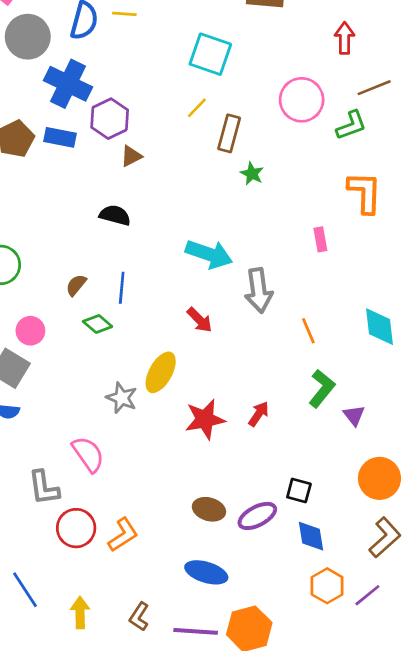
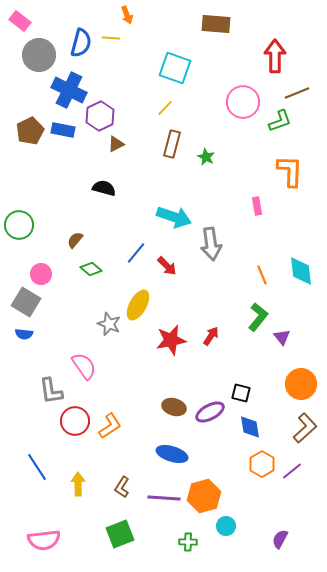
red arrow: (345, 38) -> (275, 56), size x1.4
brown rectangle: (229, 133) -> (172, 144), moved
blue line: (122, 288) -> (136, 253), moved, turned 35
orange line: (308, 331) -> (262, 275), moved

